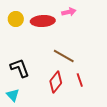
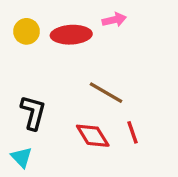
black L-shape: (20, 68) -> (33, 113), turned 35
red diamond: (56, 82) -> (93, 136), turned -70

